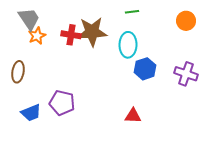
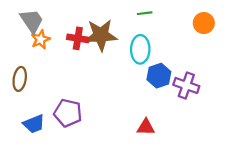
purple cross: (186, 74) -> (186, 85), moved

